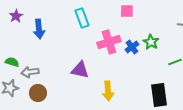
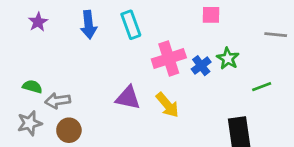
pink square: (127, 11) -> (211, 15), moved
blue arrow: (39, 29) -> (89, 25), moved
yellow arrow: (108, 91) -> (167, 105), moved, turned -36

